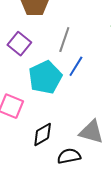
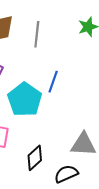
gray line: (64, 40) -> (37, 34), moved

